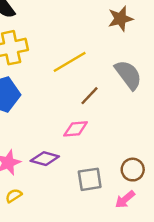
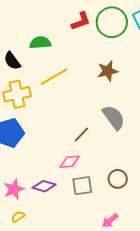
yellow line: (70, 62) -> (54, 77), moved
brown circle: (133, 170) -> (118, 179), moved
gray square: (90, 179) -> (82, 186), moved

